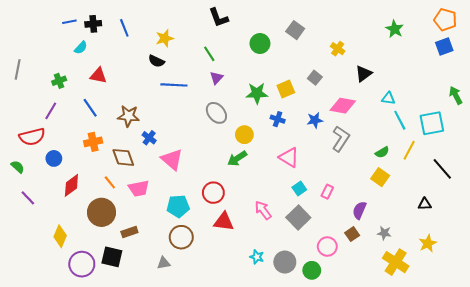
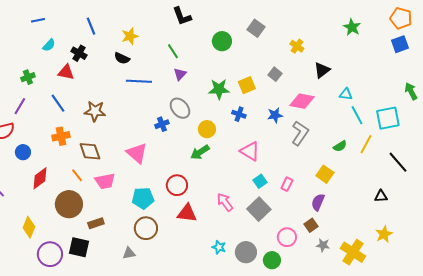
black cross: (93, 24) -> (79, 53), moved, turned 35
blue cross: (149, 138) -> (162, 124), moved, turned 32
yellow square: (380, 177) -> (325, 174), moved
gray star: (384, 233) -> (323, 245), moved

